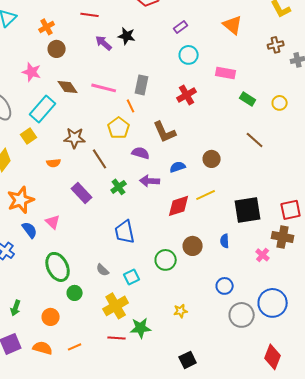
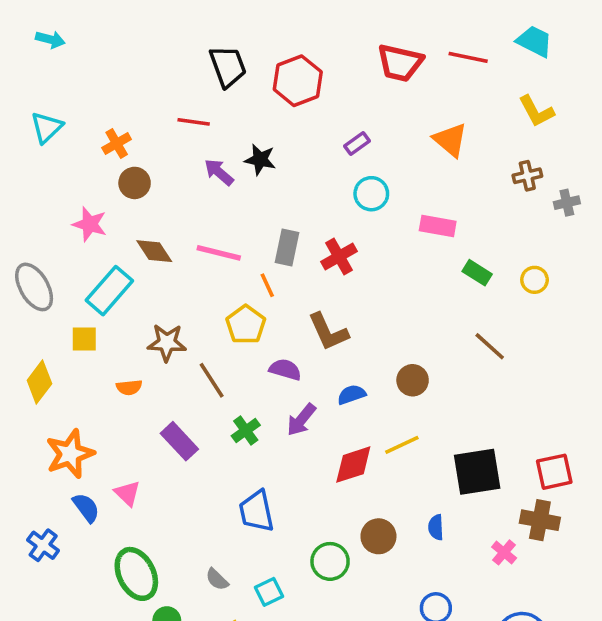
red cross: (187, 95) -> (339, 256), moved
yellow square: (29, 136) -> (84, 339), turned 35
purple arrow: (150, 181) -> (301, 420), turned -54

